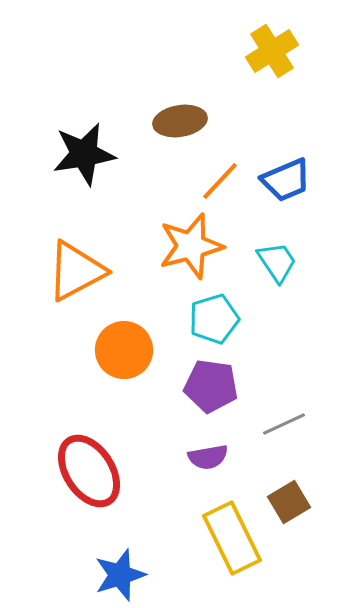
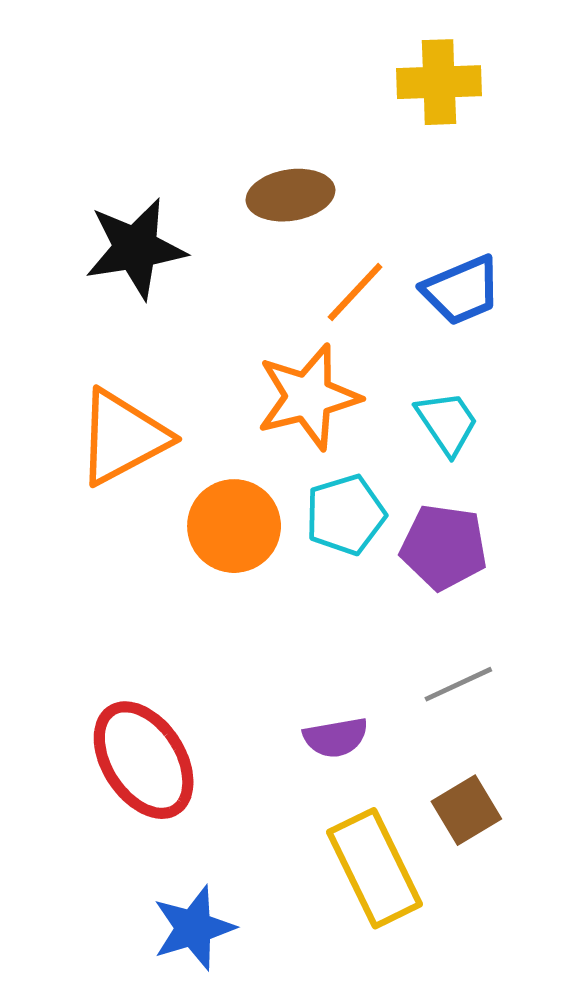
yellow cross: (272, 51) -> (439, 82), turned 30
orange circle: (124, 350) -> (234, 526), moved
purple pentagon: (211, 386) -> (444, 547), moved

